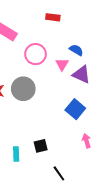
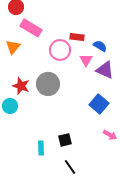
red rectangle: (53, 17) -> (77, 37), moved
pink arrow: (87, 141) -> (110, 135), turned 136
black line: (59, 173) -> (70, 167), moved

